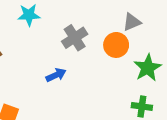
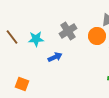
cyan star: (29, 15) -> (36, 39), moved

